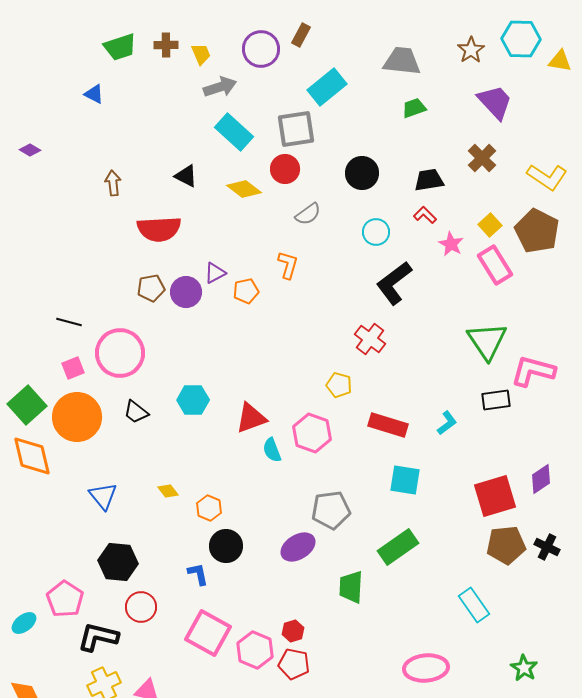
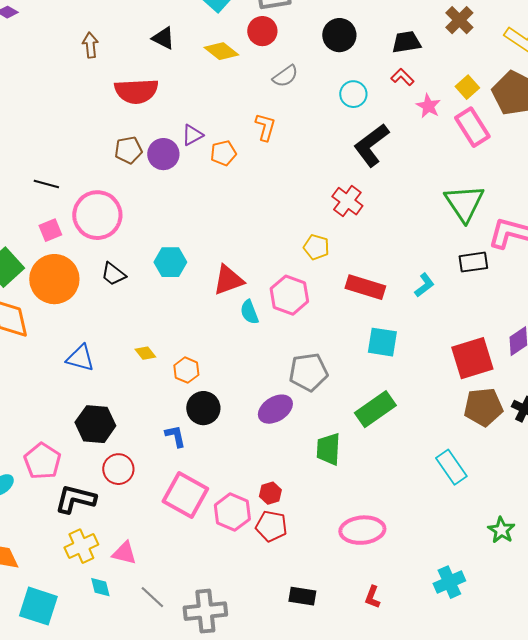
blue triangle: (103, 496) -> (80, 358), turned -36
pink ellipse: (426, 668) -> (362, 530), moved

